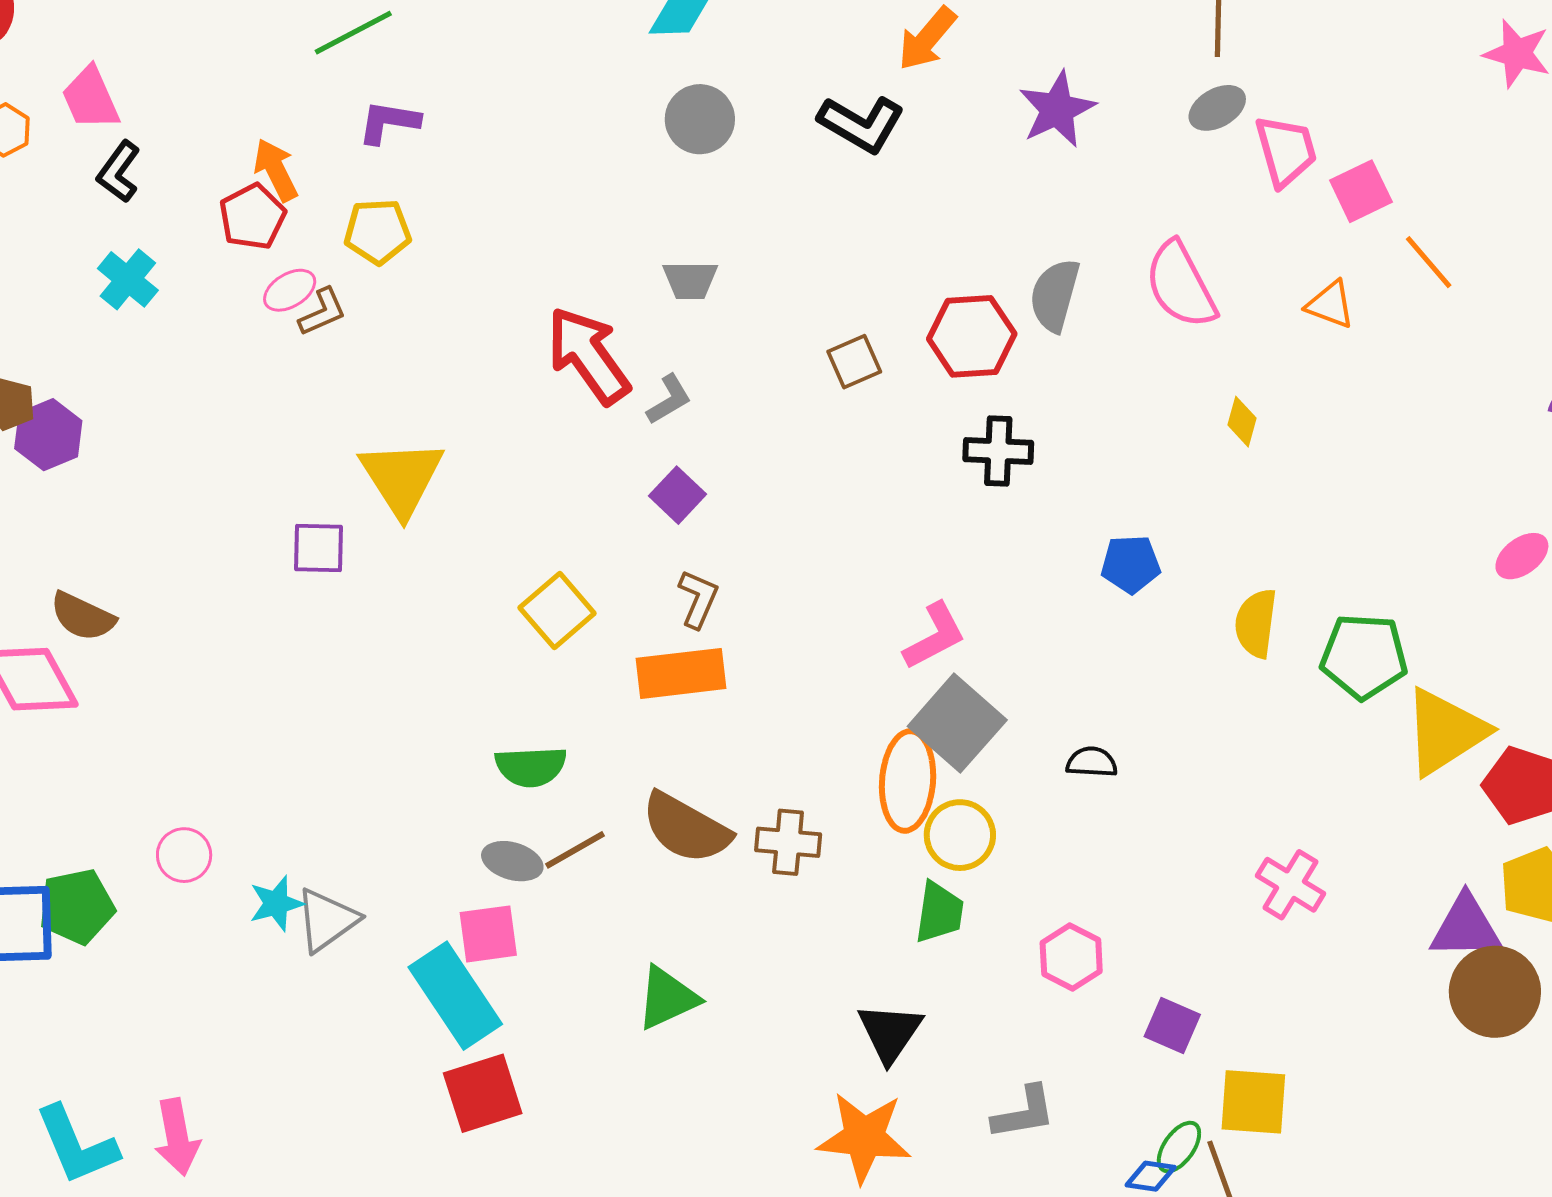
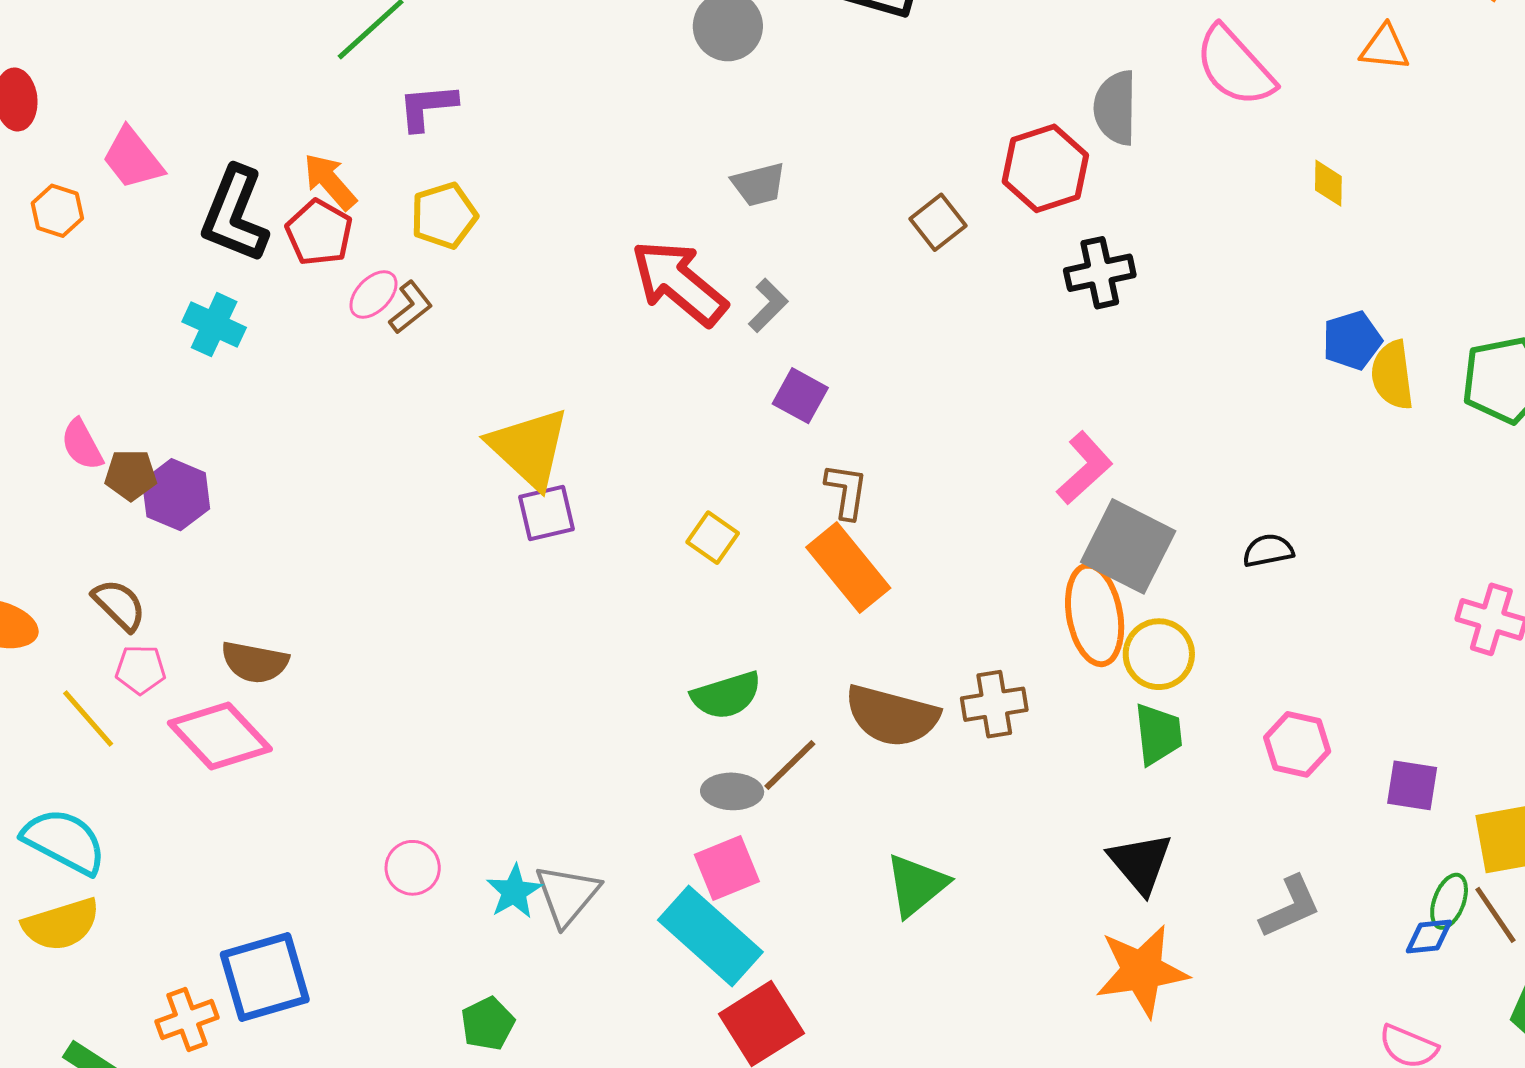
black L-shape: (119, 172) -> (235, 214), moved, size x1.6
purple square: (319, 548) -> (546, 513), moved
blue pentagon: (1131, 564) -> (1352, 340), moved
yellow square: (557, 611) -> (713, 538), size x0.7
orange rectangle: (681, 673) -> (848, 568), turned 72
green pentagon: (77, 907) -> (488, 1024), moved, size x0.7

